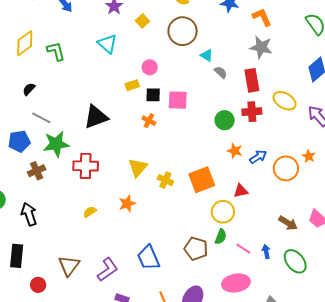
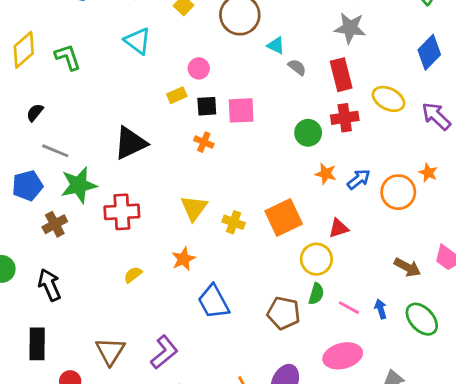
blue trapezoid: (148, 258) -> (213, 302), moved

